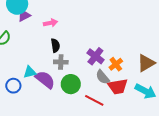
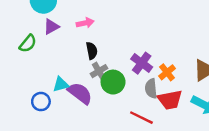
purple triangle: (24, 15) -> (51, 27), moved
gray cross: (61, 62) -> (99, 71), turned -32
gray semicircle: (103, 77) -> (151, 89), turned 35
green circle: (71, 84) -> (113, 82), moved

